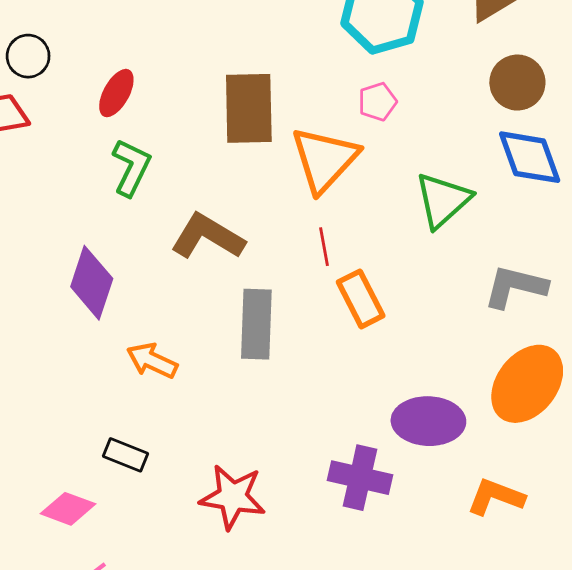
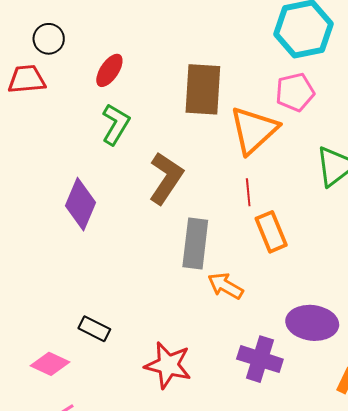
pink pentagon: (377, 102) -> (295, 92), size x1.4
brown L-shape: (208, 237) -> (166, 178), turned 88
orange arrow: (152, 361) -> (225, 286), moved

